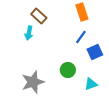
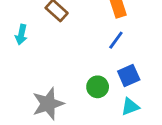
cyan arrow: (29, 33) -> (21, 35), moved
blue square: (95, 52) -> (129, 76), moved

